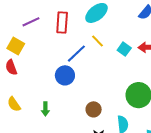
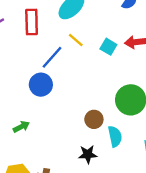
green arrow: (45, 109) -> (21, 127), turned -112
brown circle: (94, 109) -> (94, 119), moved

